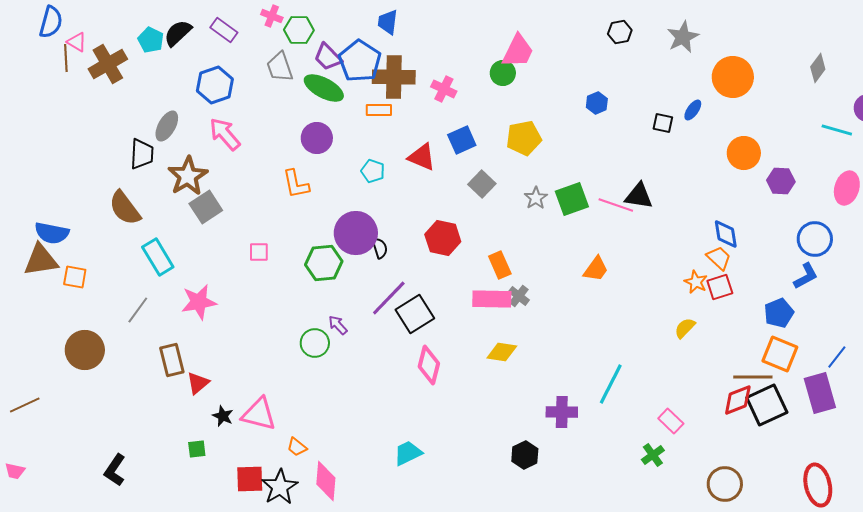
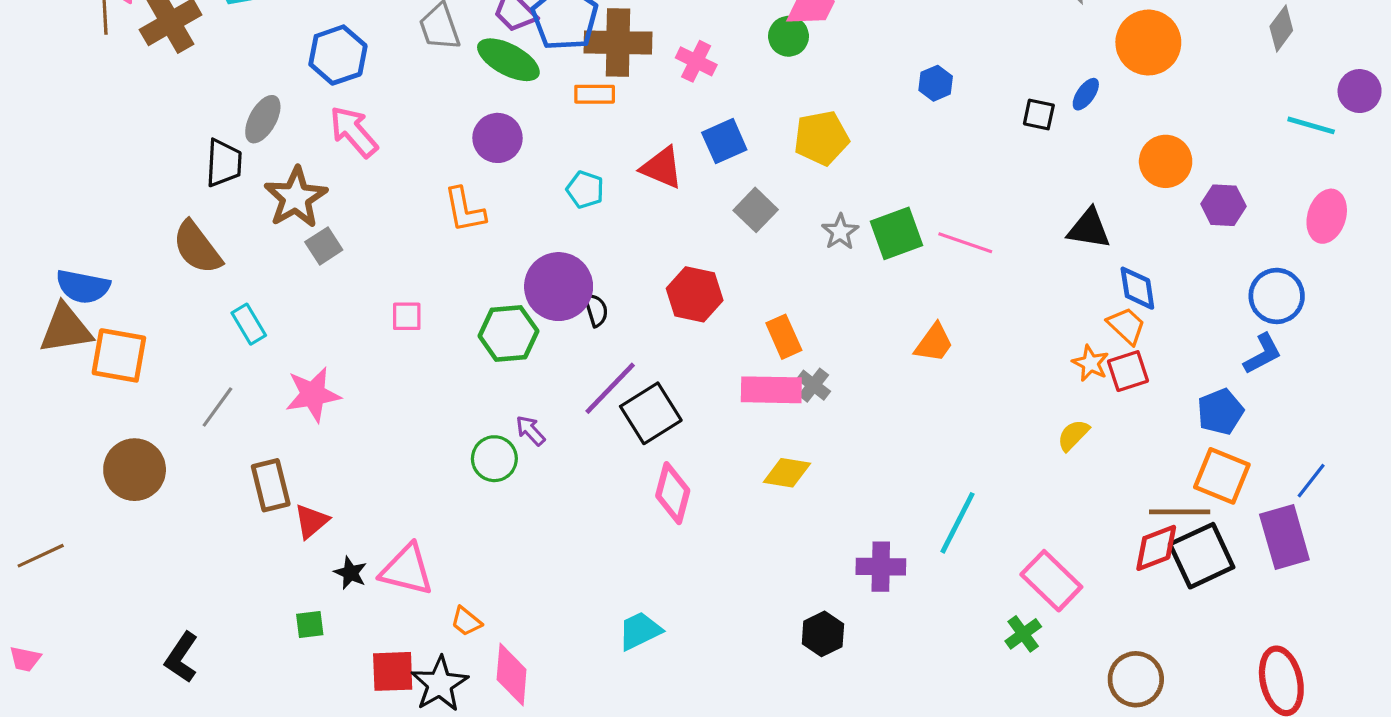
black triangle: (639, 196) -> (1089, 229), moved
gray square: (206, 207) -> (324, 246), size x0.7
cyan rectangle: (158, 257) -> (249, 324), size x0.7
orange square: (75, 277) -> (119, 355), size x1.5
pink rectangle: (671, 421) -> (1051, 581), size x1.5

